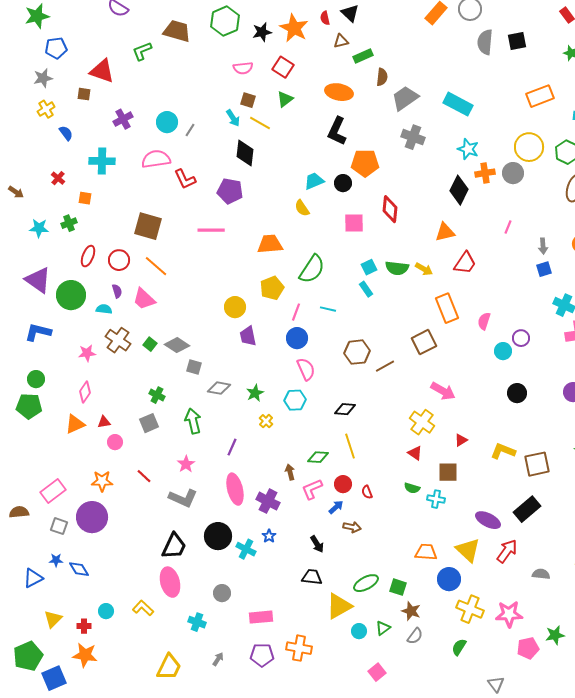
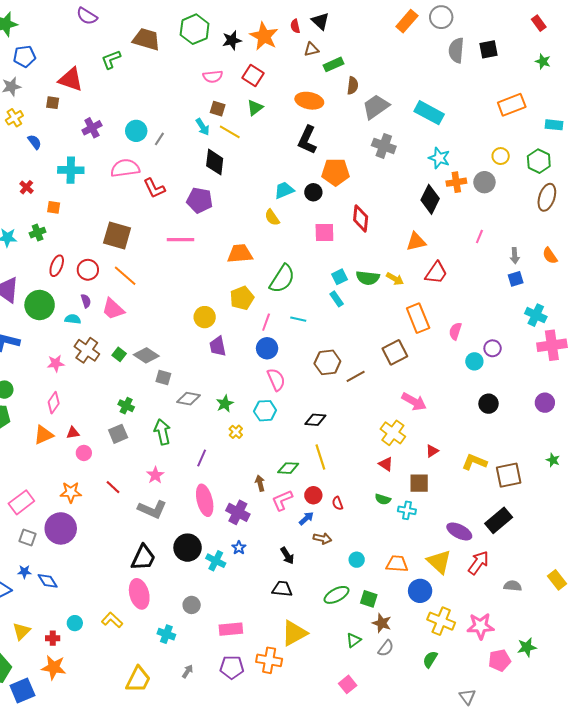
yellow circle: (529, 147) -> (501, 156), size x0.6
yellow triangle: (339, 606) -> (294, 633), moved
cyan circle: (359, 631) -> (357, 560), moved

